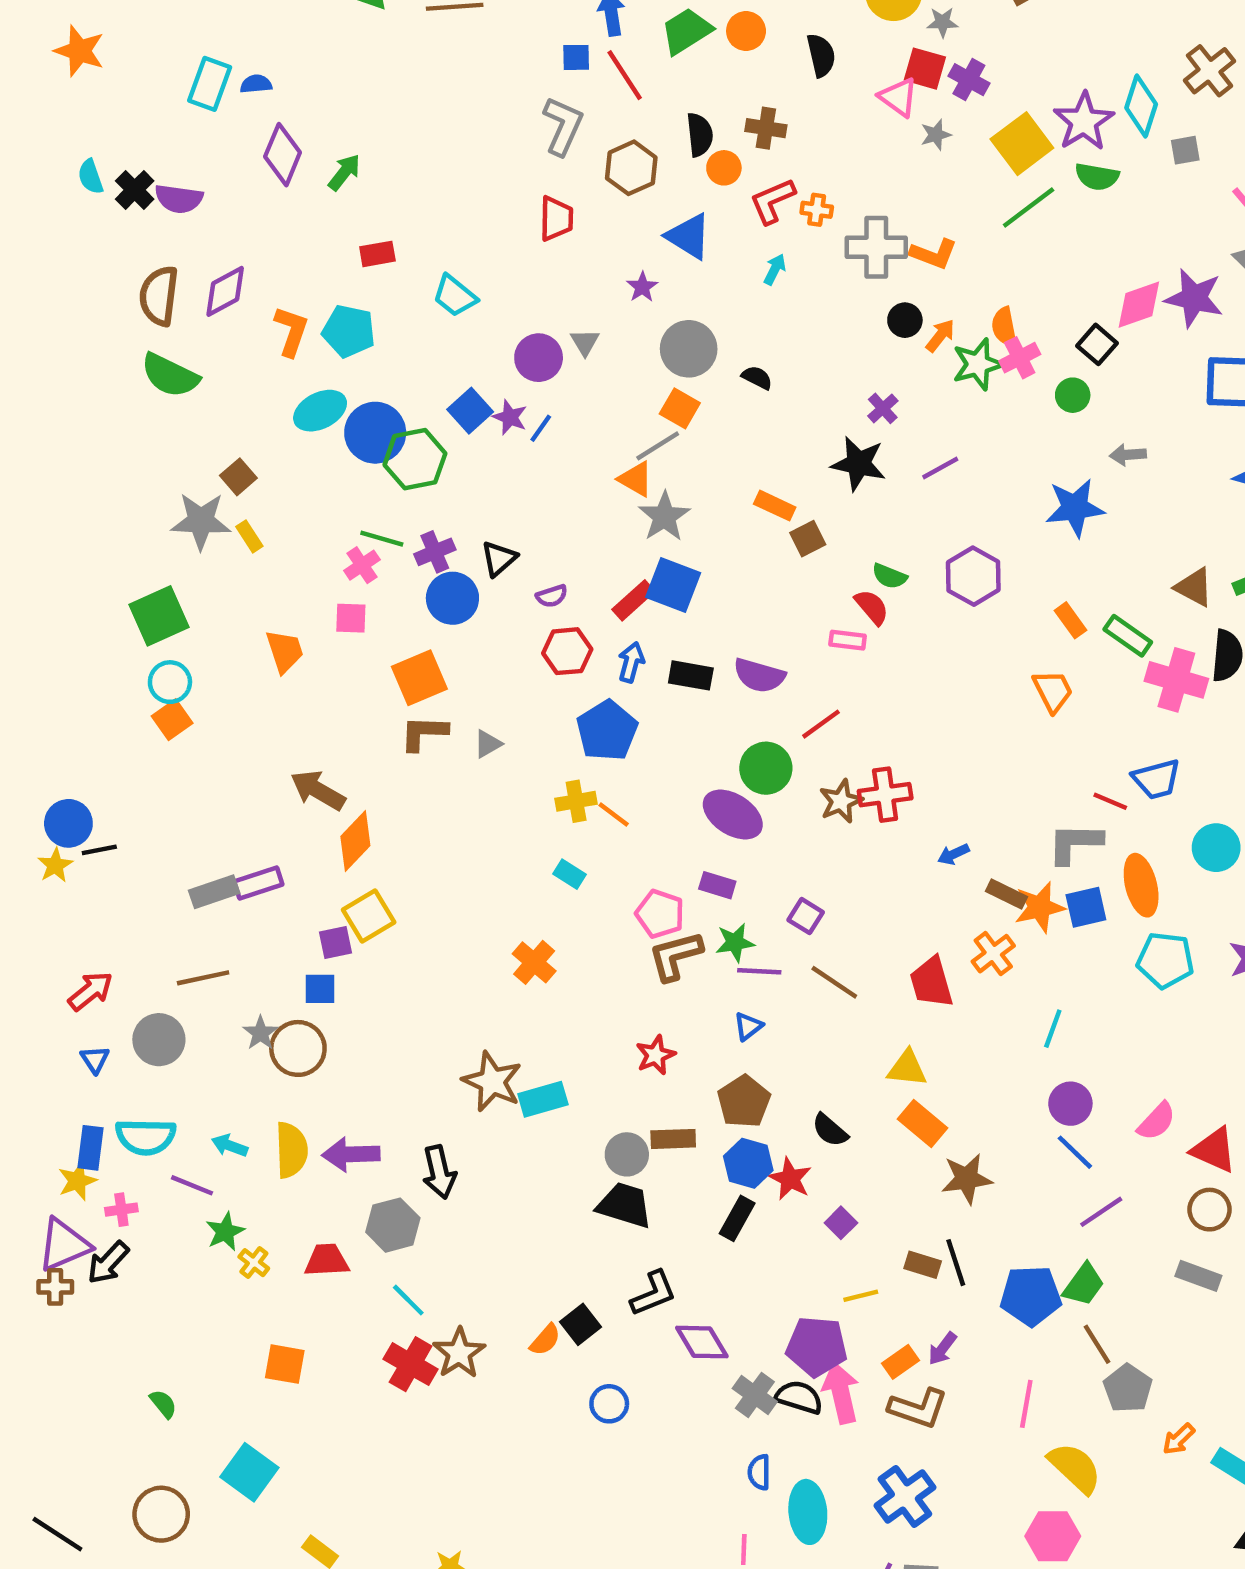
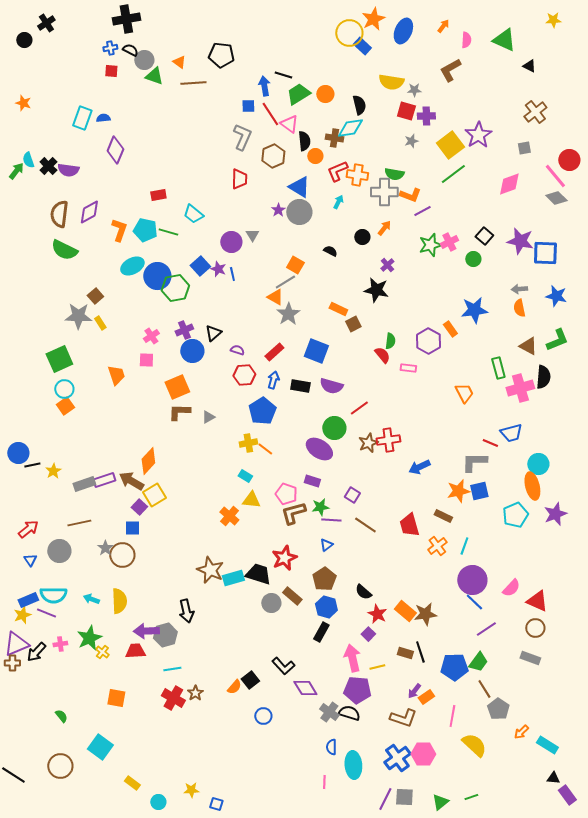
orange star: (79, 51) -> (23, 103), size x0.7
purple cross: (969, 80) -> (426, 116), turned -30
pink triangle: (898, 97) -> (289, 124), moved
cyan diamond: (1141, 106) -> (350, 128), moved, turned 64
green arrow: (344, 172) -> (16, 171), moved
green semicircle: (1097, 177) -> (394, 174), moved
orange cross: (817, 210) -> (357, 175), size x1.5
purple star: (1194, 298) -> (520, 241), moved
pink diamond: (1139, 305) -> (509, 184), moved
black circle: (905, 320) -> (362, 237), moved
orange semicircle: (1004, 327) -> (519, 308), moved
orange arrow: (940, 336) -> (384, 228), moved
gray circle: (689, 349) -> (299, 212), moved
blue line: (541, 428) -> (232, 274), turned -48
gray arrow: (1128, 455) -> (519, 289), moved
purple line: (940, 468) -> (422, 211), moved
green line: (382, 539) -> (168, 232), moved
green semicircle: (889, 576) -> (390, 341), turned -105
blue square: (673, 585) -> (316, 351), moved
purple semicircle: (552, 596) -> (237, 350), turned -144
orange rectangle: (1070, 620) -> (450, 329), moved
green rectangle: (1128, 636) -> (498, 368), turned 40
pink rectangle: (848, 640) -> (408, 368), moved
pink cross: (1176, 680) -> (520, 388), turned -32
brown arrow: (318, 790) -> (131, 481), moved
blue arrow: (953, 854) -> (419, 467), size x1.5
yellow star: (55, 865) -> (53, 471), moved
orange ellipse: (1141, 885) -> (532, 486), moved
brown rectangle: (1006, 894) -> (443, 516), moved
purple square: (335, 943) -> (139, 507), turned -35
orange cross: (993, 954) -> (437, 546), moved
cyan pentagon: (1165, 960) -> (515, 515), turned -30
red star: (656, 1055) -> (284, 558), size x1.4
yellow triangle: (907, 1068) -> (251, 500), moved
purple circle: (1070, 1104) -> (472, 580), size x1.5
orange rectangle: (923, 1124) -> (405, 611), moved
brown rectangle: (673, 1139) -> (292, 596), turned 42
blue rectangle: (91, 1148) -> (28, 600), turned 60
purple arrow: (351, 1154) -> (146, 631), moved
red star: (790, 1179) -> (377, 614), moved
purple line: (192, 1185) -> (46, 613), moved
black trapezoid: (625, 1205) -> (258, 574), moved
pink cross: (121, 1210) -> (60, 644), moved
green star: (225, 1232) -> (89, 638), size x1.4
black L-shape: (653, 1293) -> (283, 666), turned 70
cyan line: (408, 1300) -> (172, 669), turned -54
brown star: (459, 1353) -> (195, 693), size x0.7
orange rectangle: (901, 1362) -> (426, 697), moved
pink arrow: (841, 1393) -> (352, 658), moved
pink hexagon: (1053, 1536) -> (423, 754), moved

